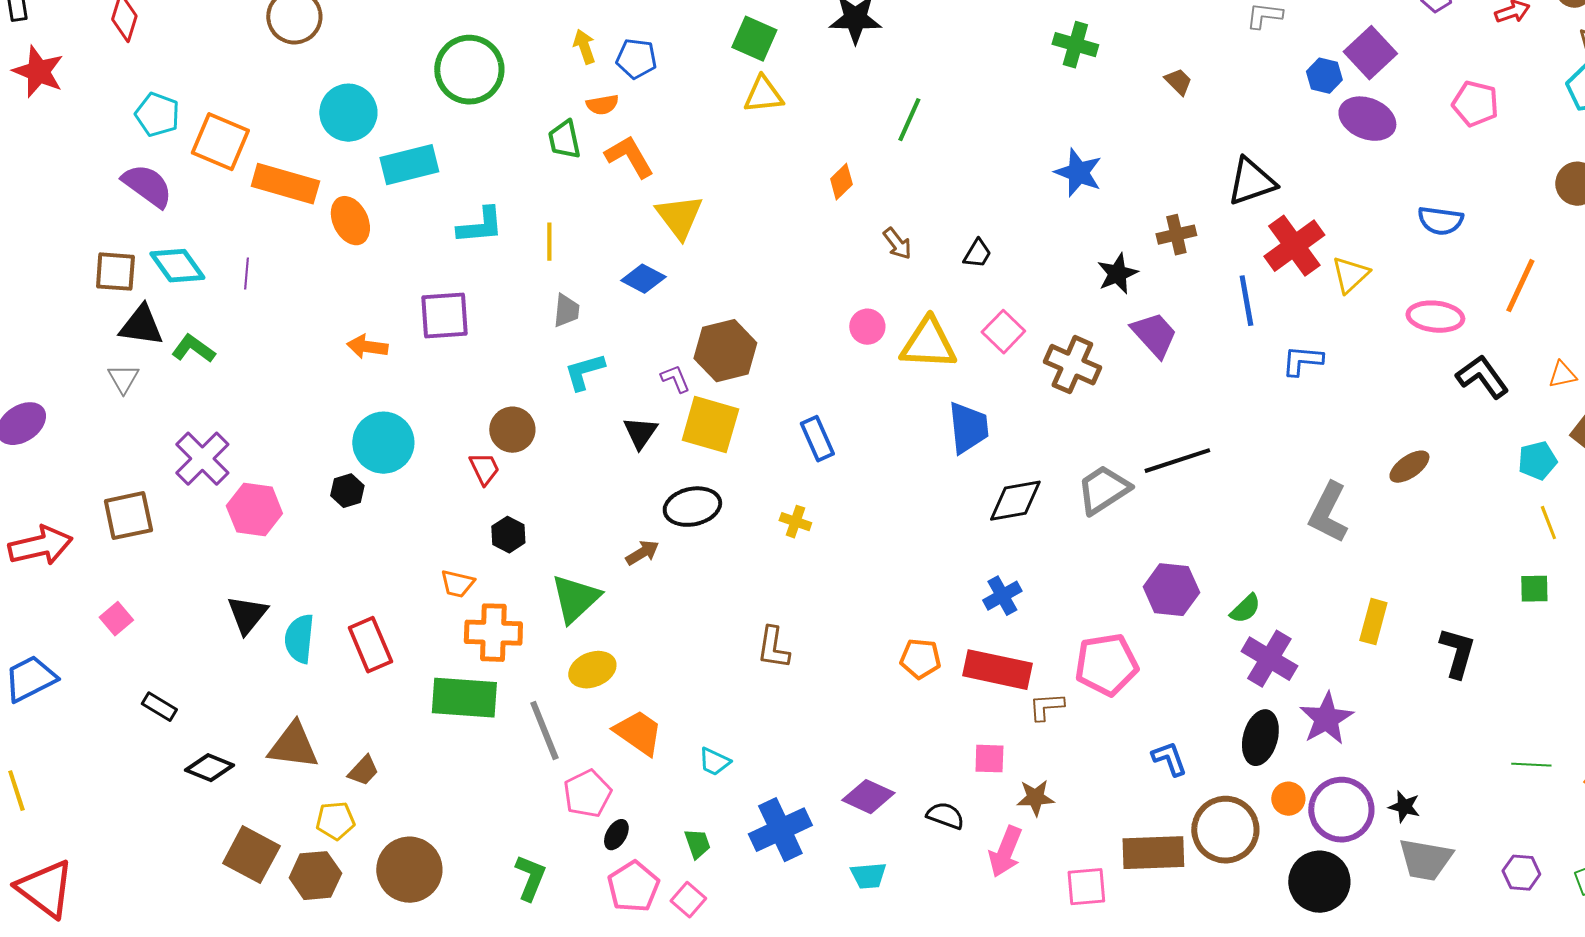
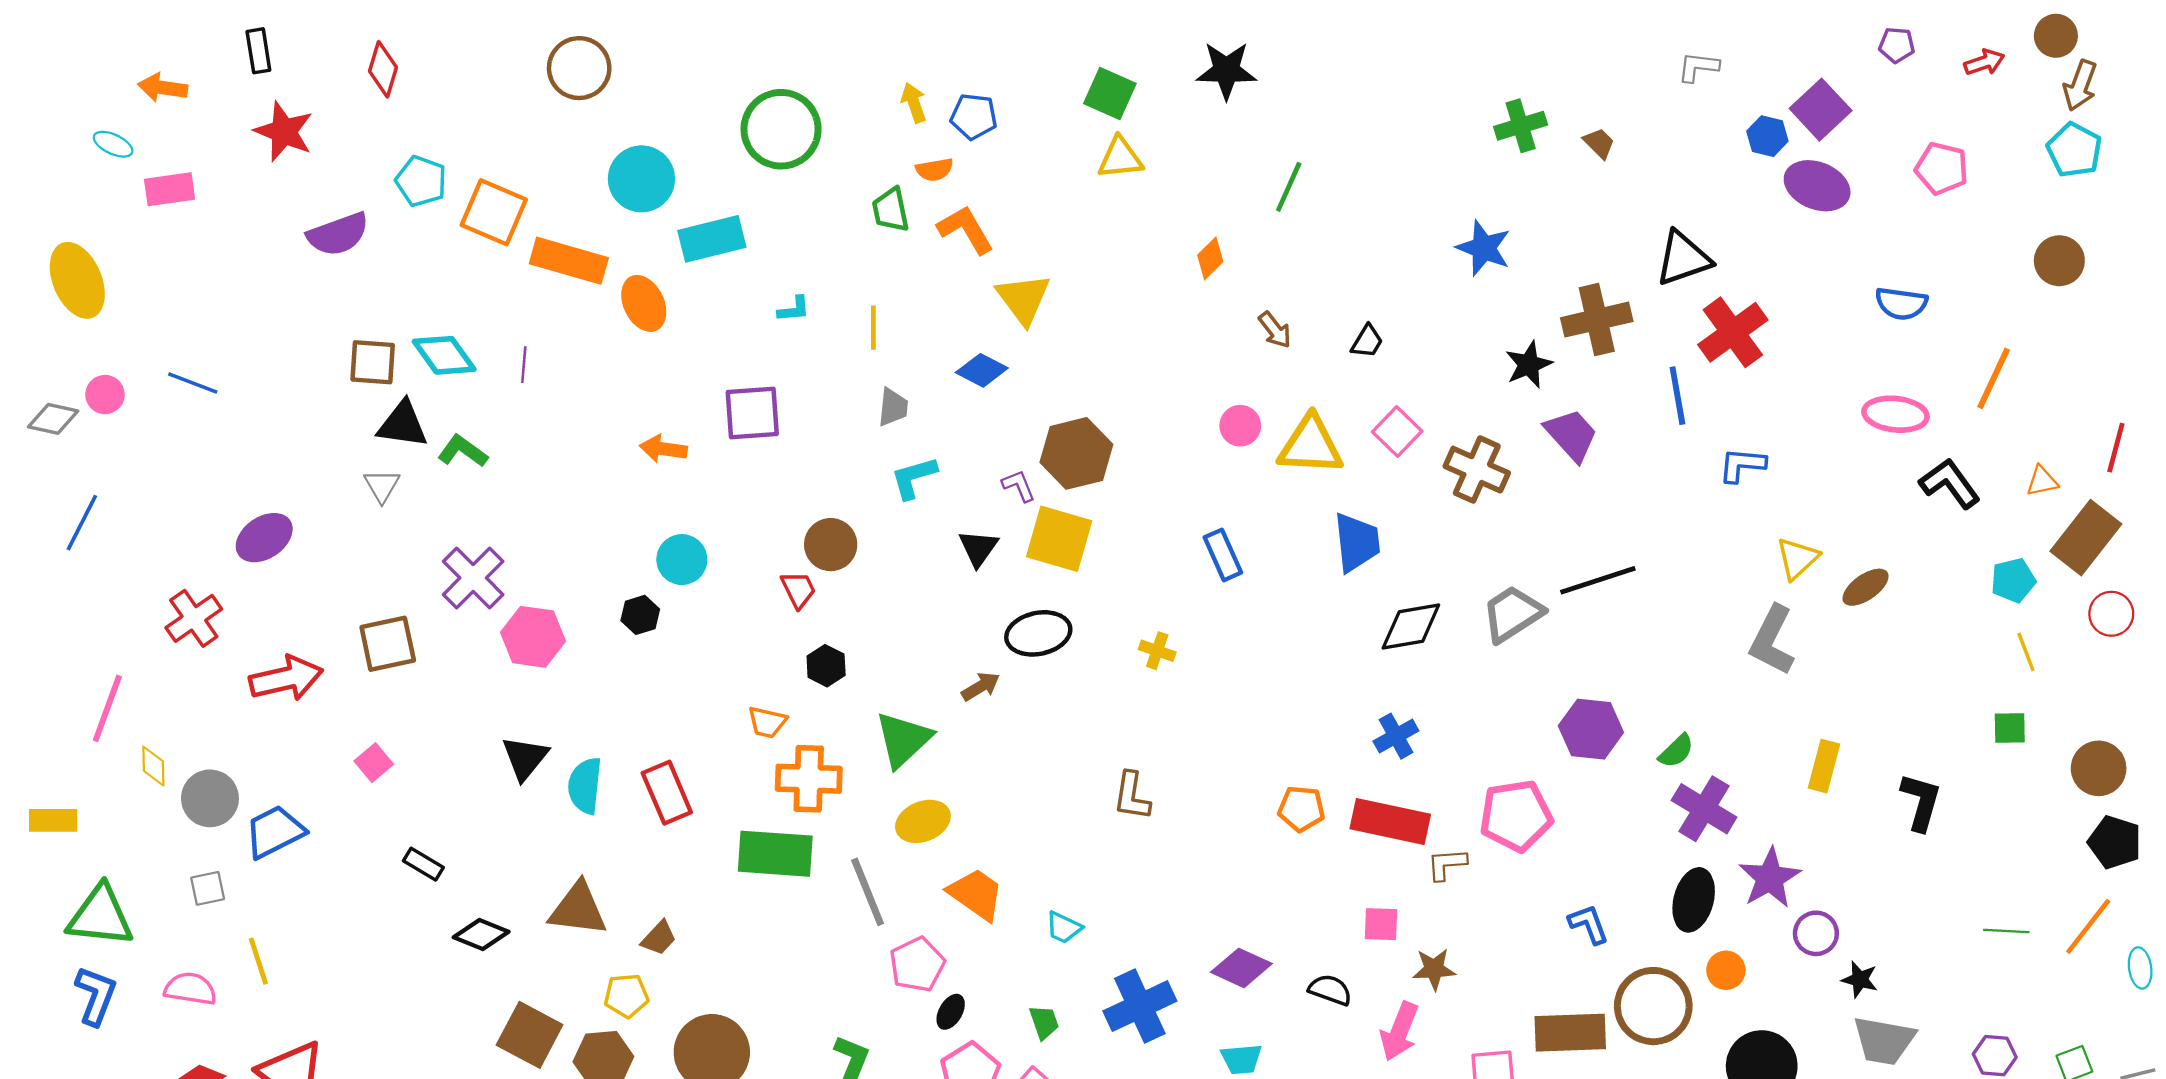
green cross: (1075, 45) -> (1521, 126), moved, turned -33
purple semicircle: (147, 186) -> (338, 234), moved, turned 124
cyan L-shape: (480, 226) -> (794, 309), size x0.6
brown cross: (1176, 235) -> (1597, 320), size x1.5
yellow triangle: (1350, 275) -> (1797, 558), moved
blue rectangle: (817, 439) -> (1223, 555), moved
cyan circle: (383, 443) -> (682, 560), size x0.7
purple circle: (1341, 810) -> (1816, 933), moved, size x0.6

